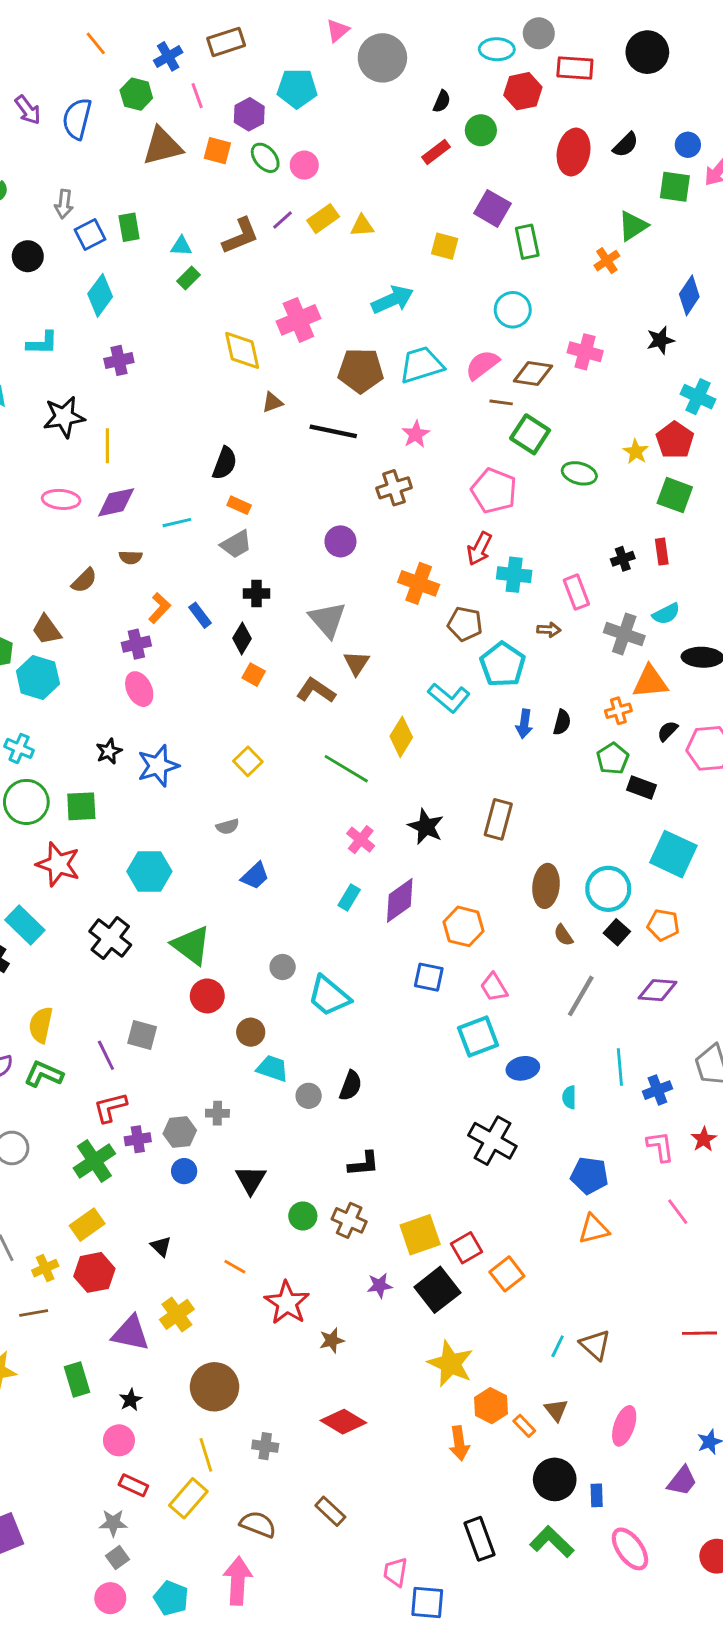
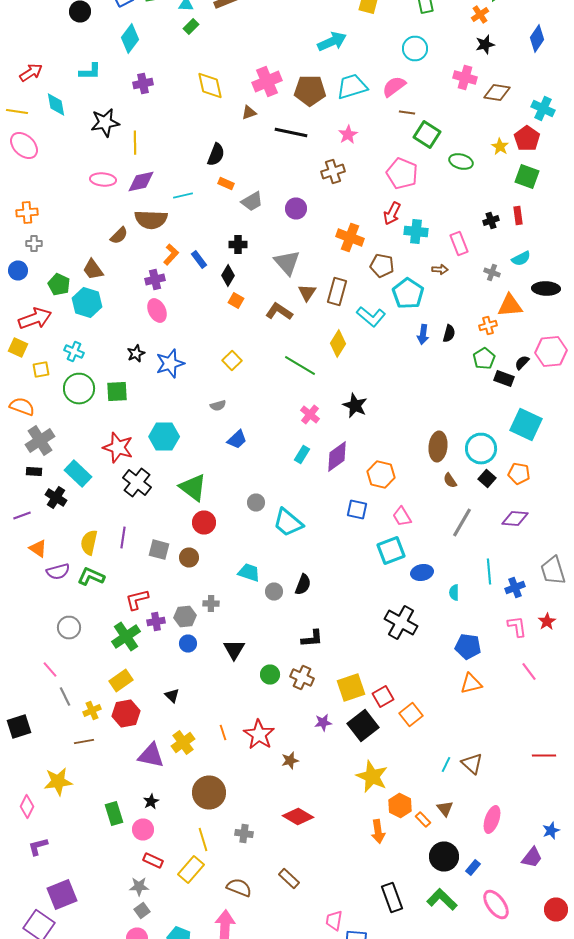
pink cross: (298, 320) -> (267, 82), moved
black star: (660, 340) -> (485, 44), moved
yellow diamond: (242, 350) -> (210, 86), moved
brown diamond: (533, 373) -> (497, 92), moved
gray trapezoid: (236, 544) -> (252, 202), moved
brown semicircle: (131, 557) -> (151, 220), size x2.0
gray cross: (624, 634) -> (492, 272), size x0.6
black semicircle: (668, 731) -> (522, 362), moved
brown rectangle: (498, 819) -> (337, 292), moved
red star: (58, 864) -> (118, 448), moved
brown circle: (251, 1032) -> (189, 558), moved
purple line: (106, 1055) -> (123, 538), moved, turned 35
orange line: (235, 1267) -> (223, 732), moved, turned 42
green rectangle: (77, 1380) -> (114, 814), moved
blue rectangle: (597, 1495) -> (473, 868), turned 42

